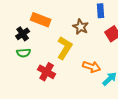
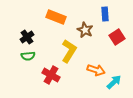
orange rectangle: (41, 20) -> (56, 17), moved

